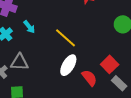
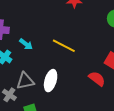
white ellipse: (68, 65) -> (51, 81), moved

